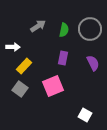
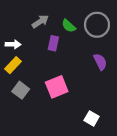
green semicircle: (64, 30) -> (69, 26), turned 120
purple rectangle: (63, 58) -> (53, 43), moved
yellow rectangle: (24, 66) -> (13, 65), moved

